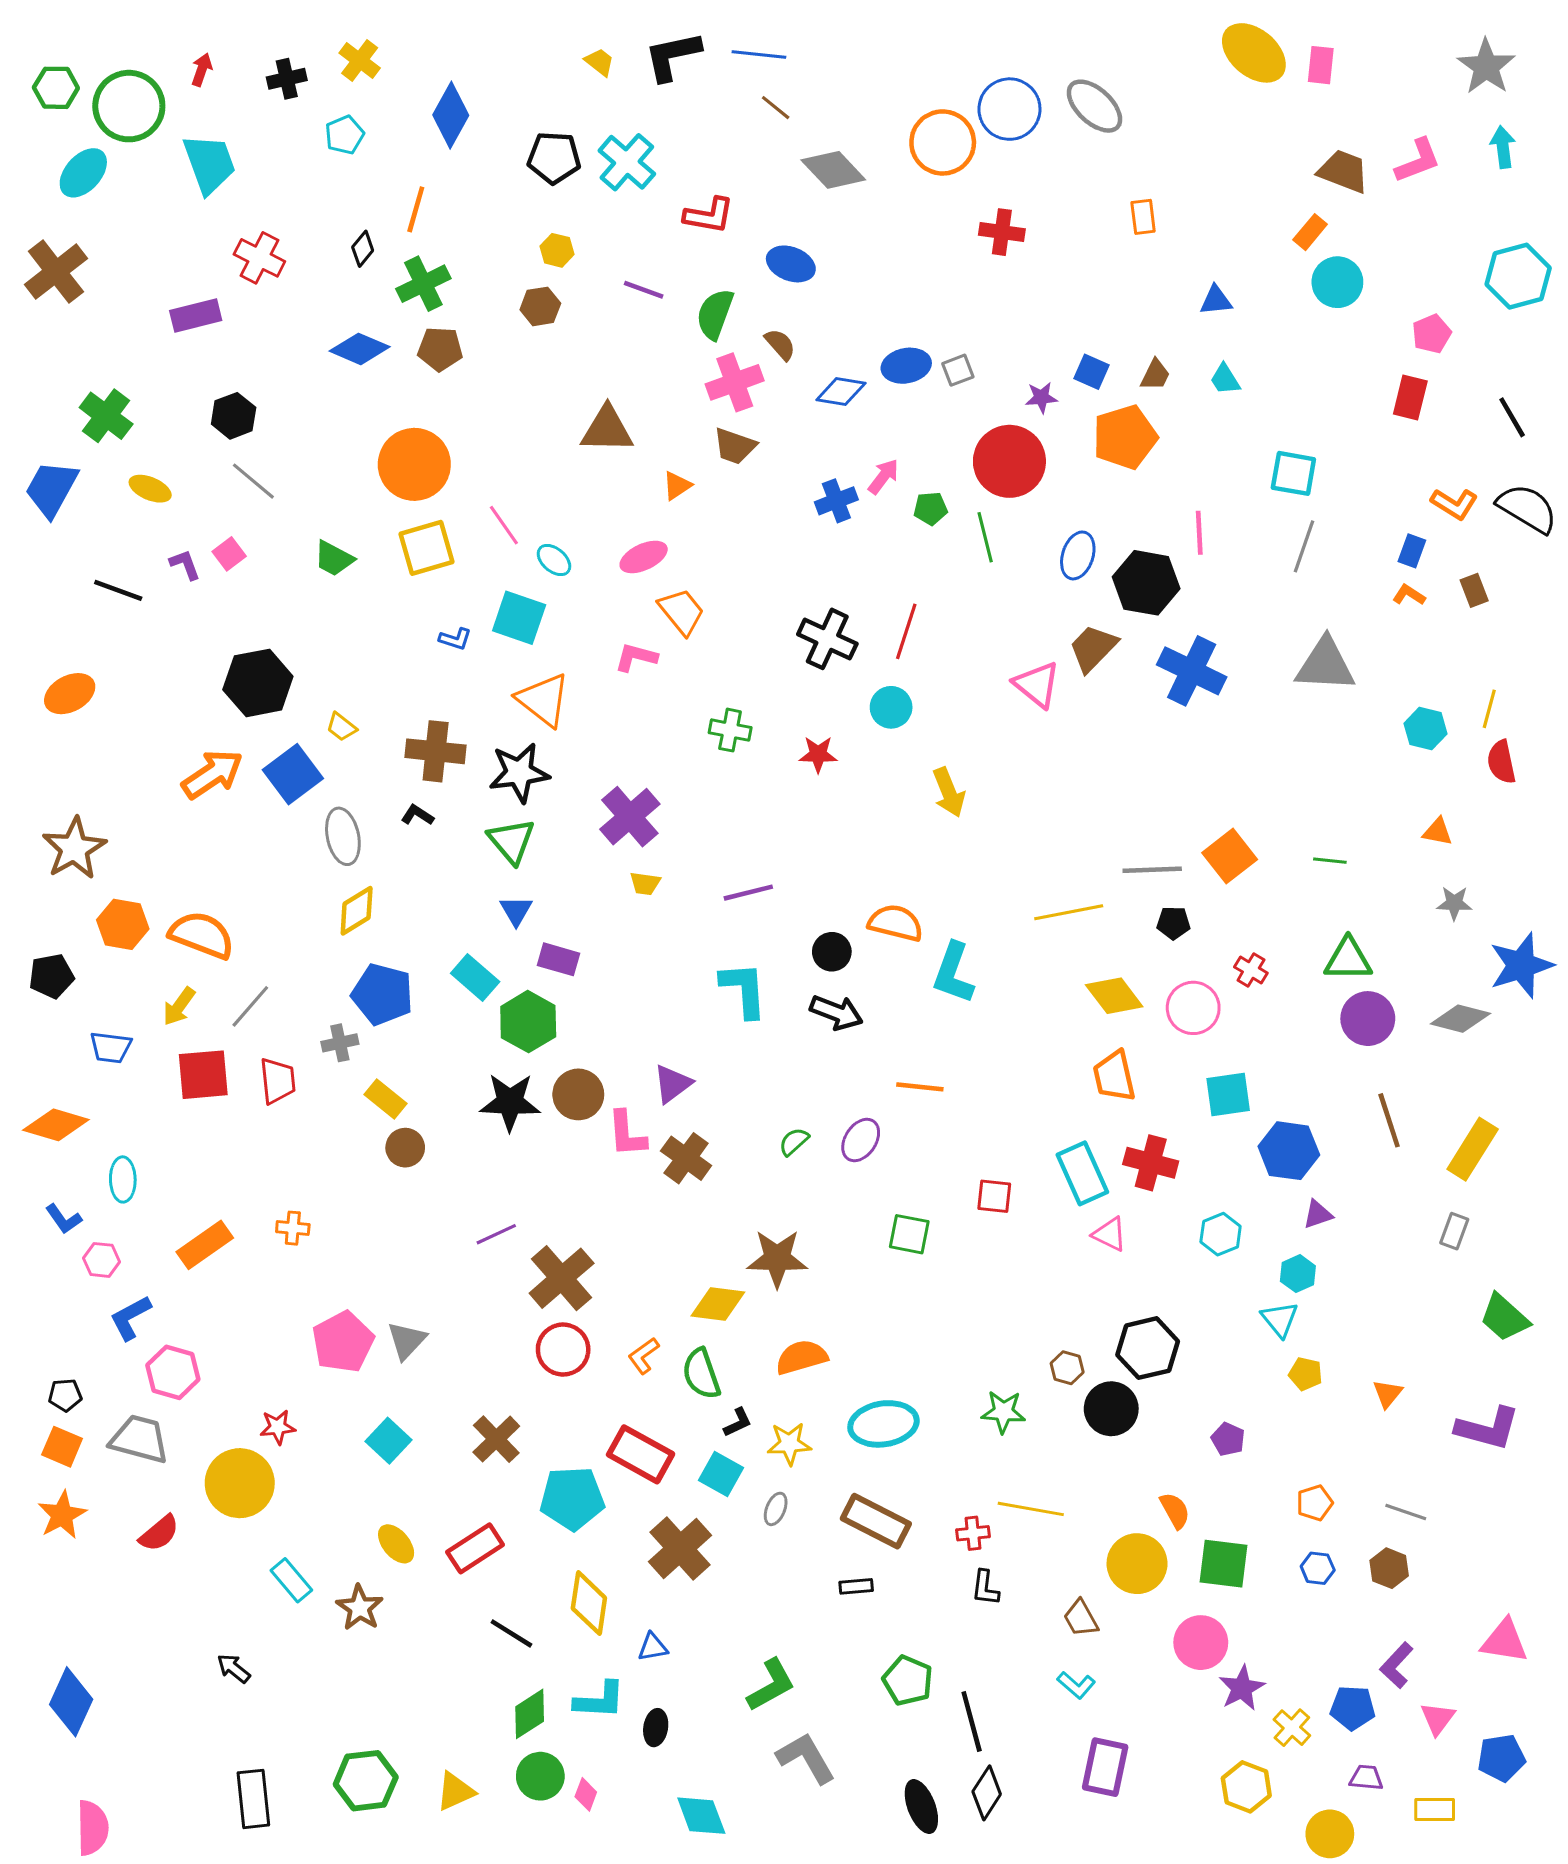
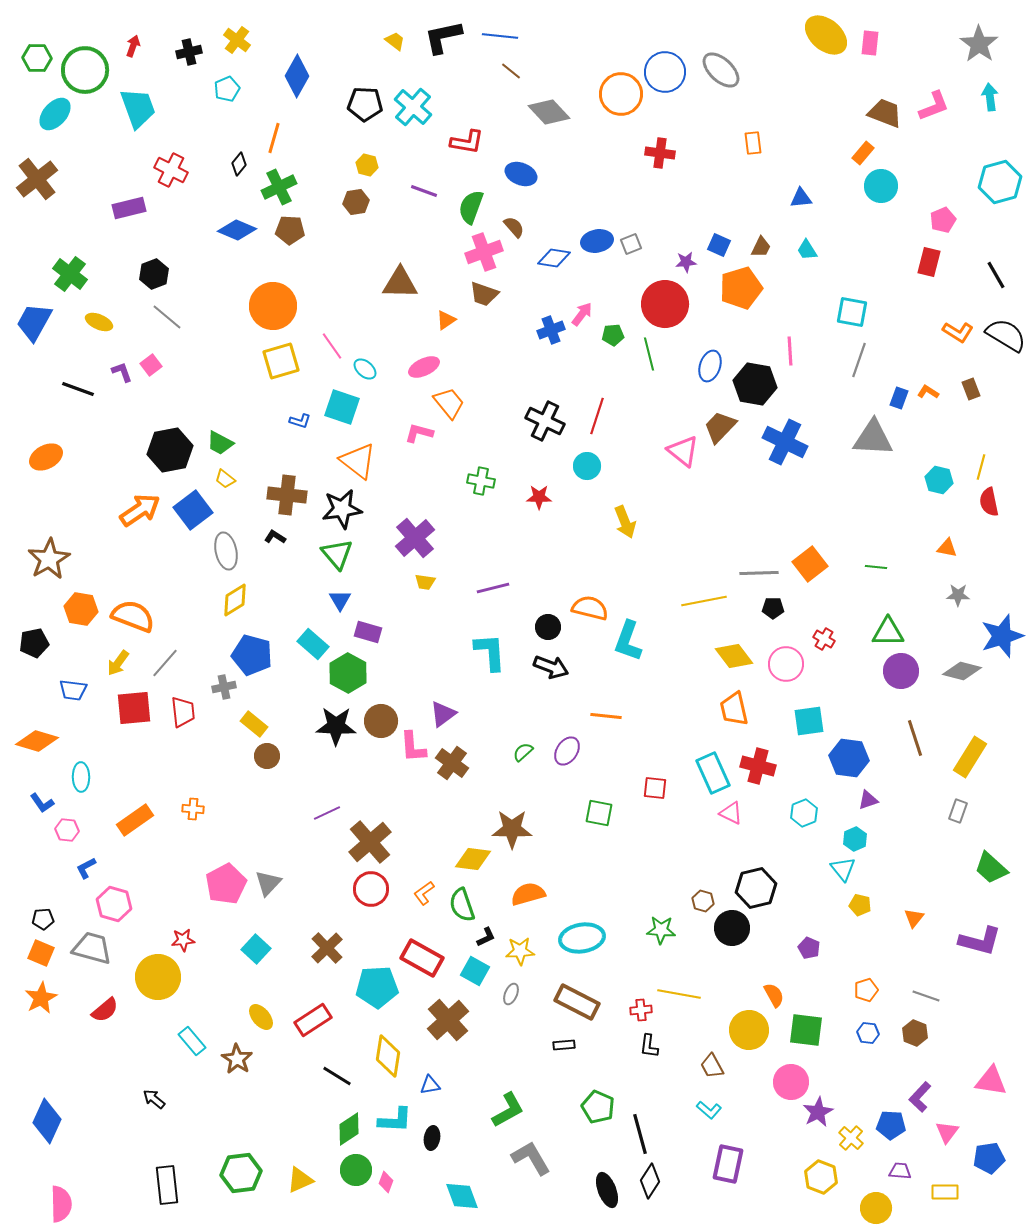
blue rectangle: (1412, 551) -> (899, 398), moved
green trapezoid: (334, 558) -> (220, 443), moved
blue L-shape: (130, 1318) -> (86, 868), size x0.7

